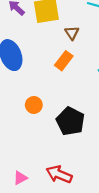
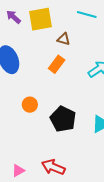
brown triangle: (72, 33) -> (64, 39), turned -40

